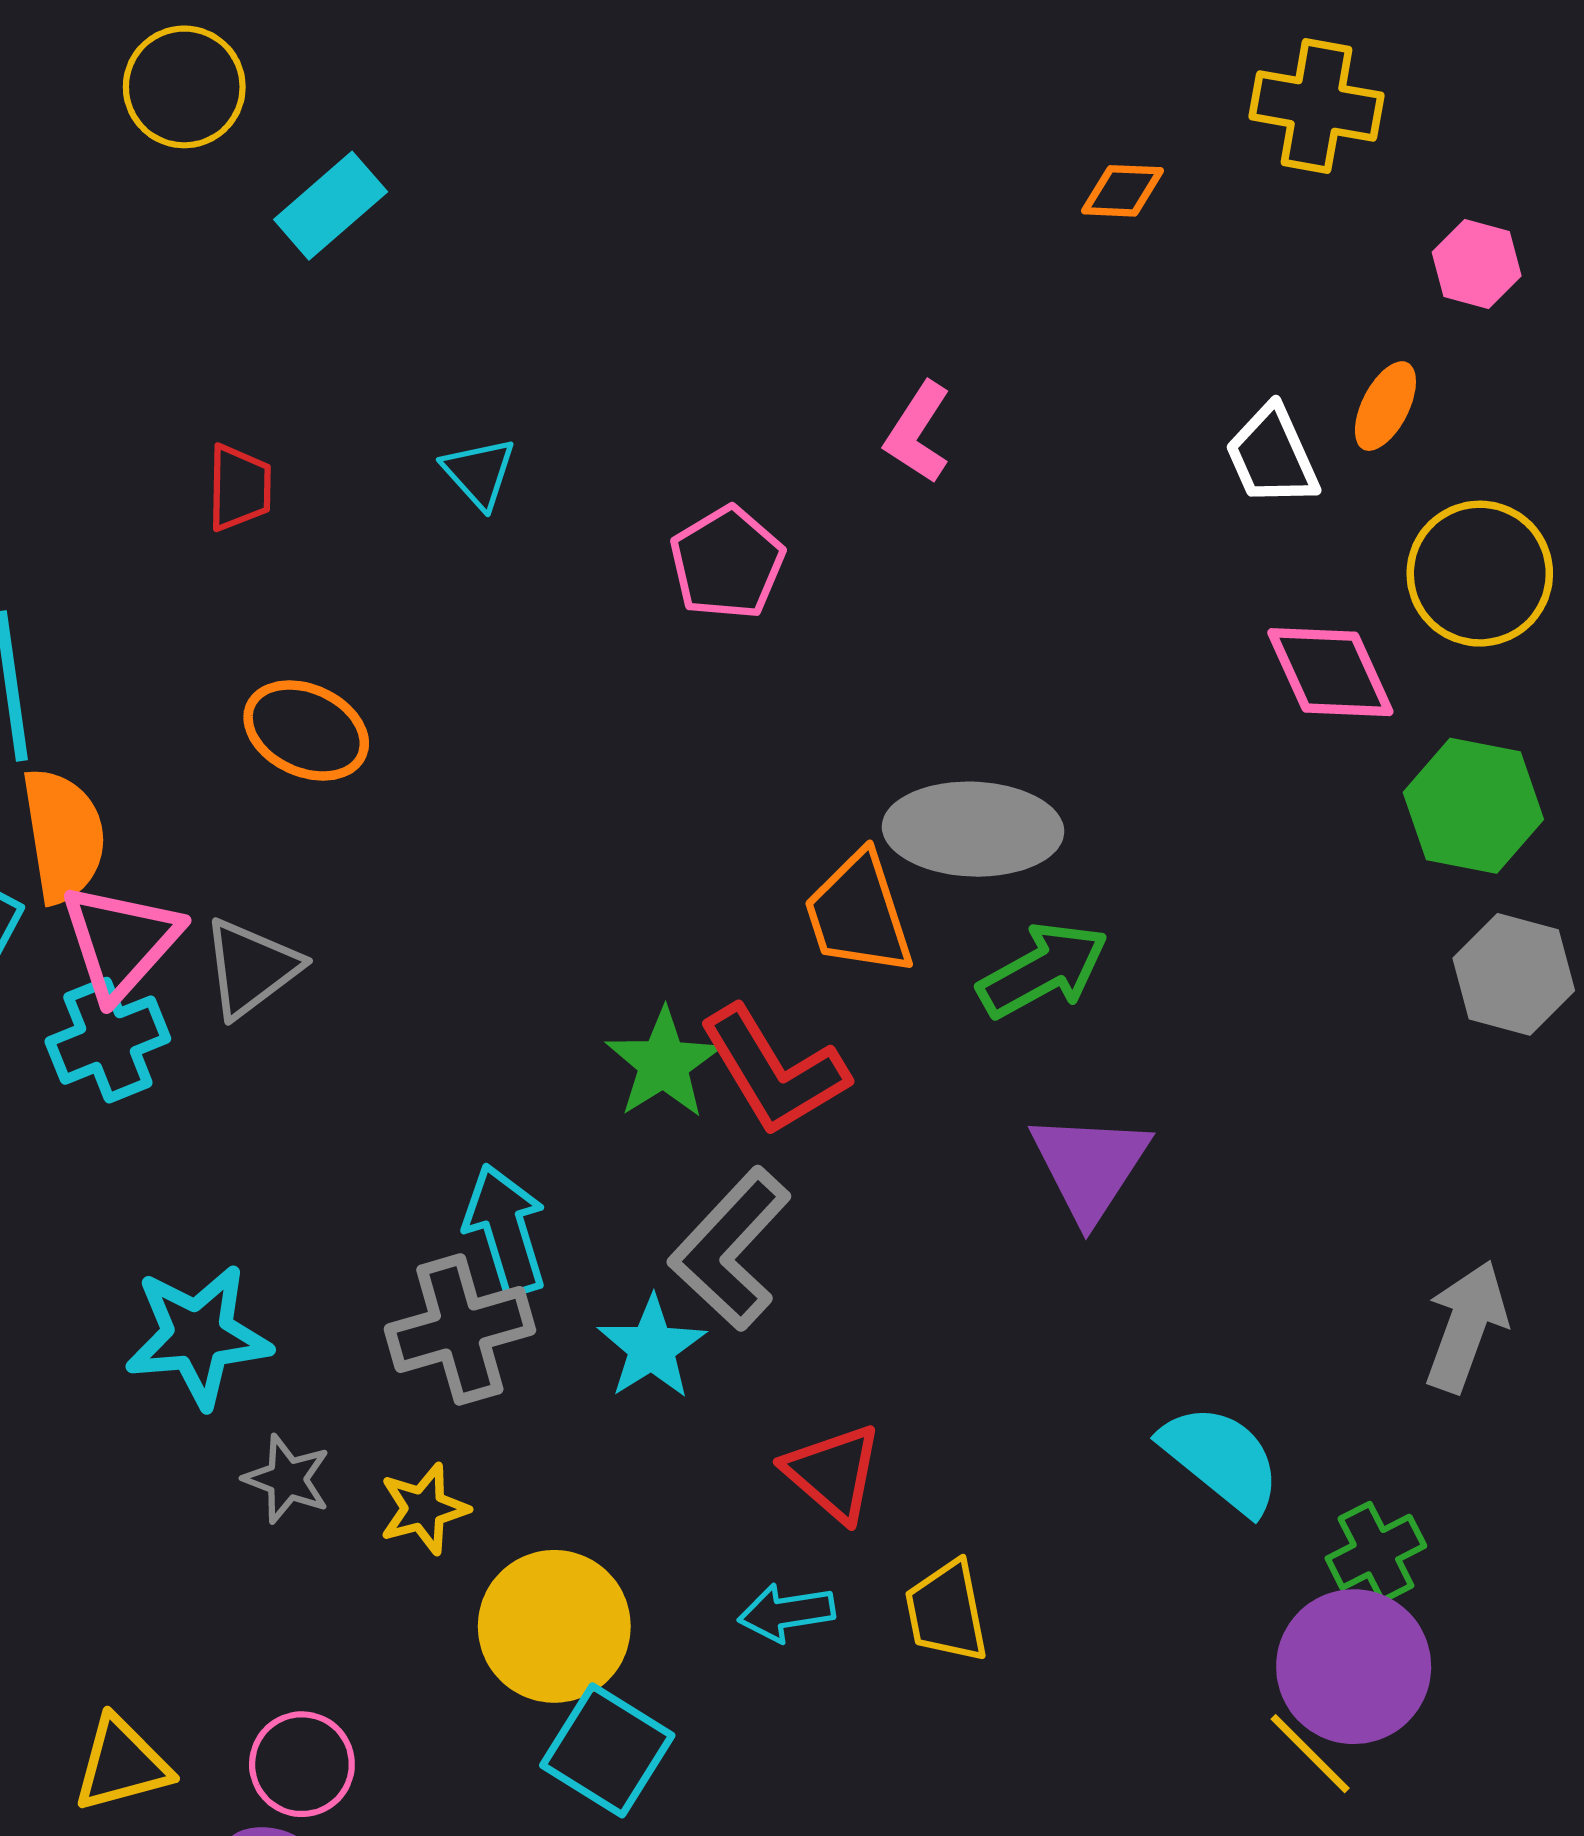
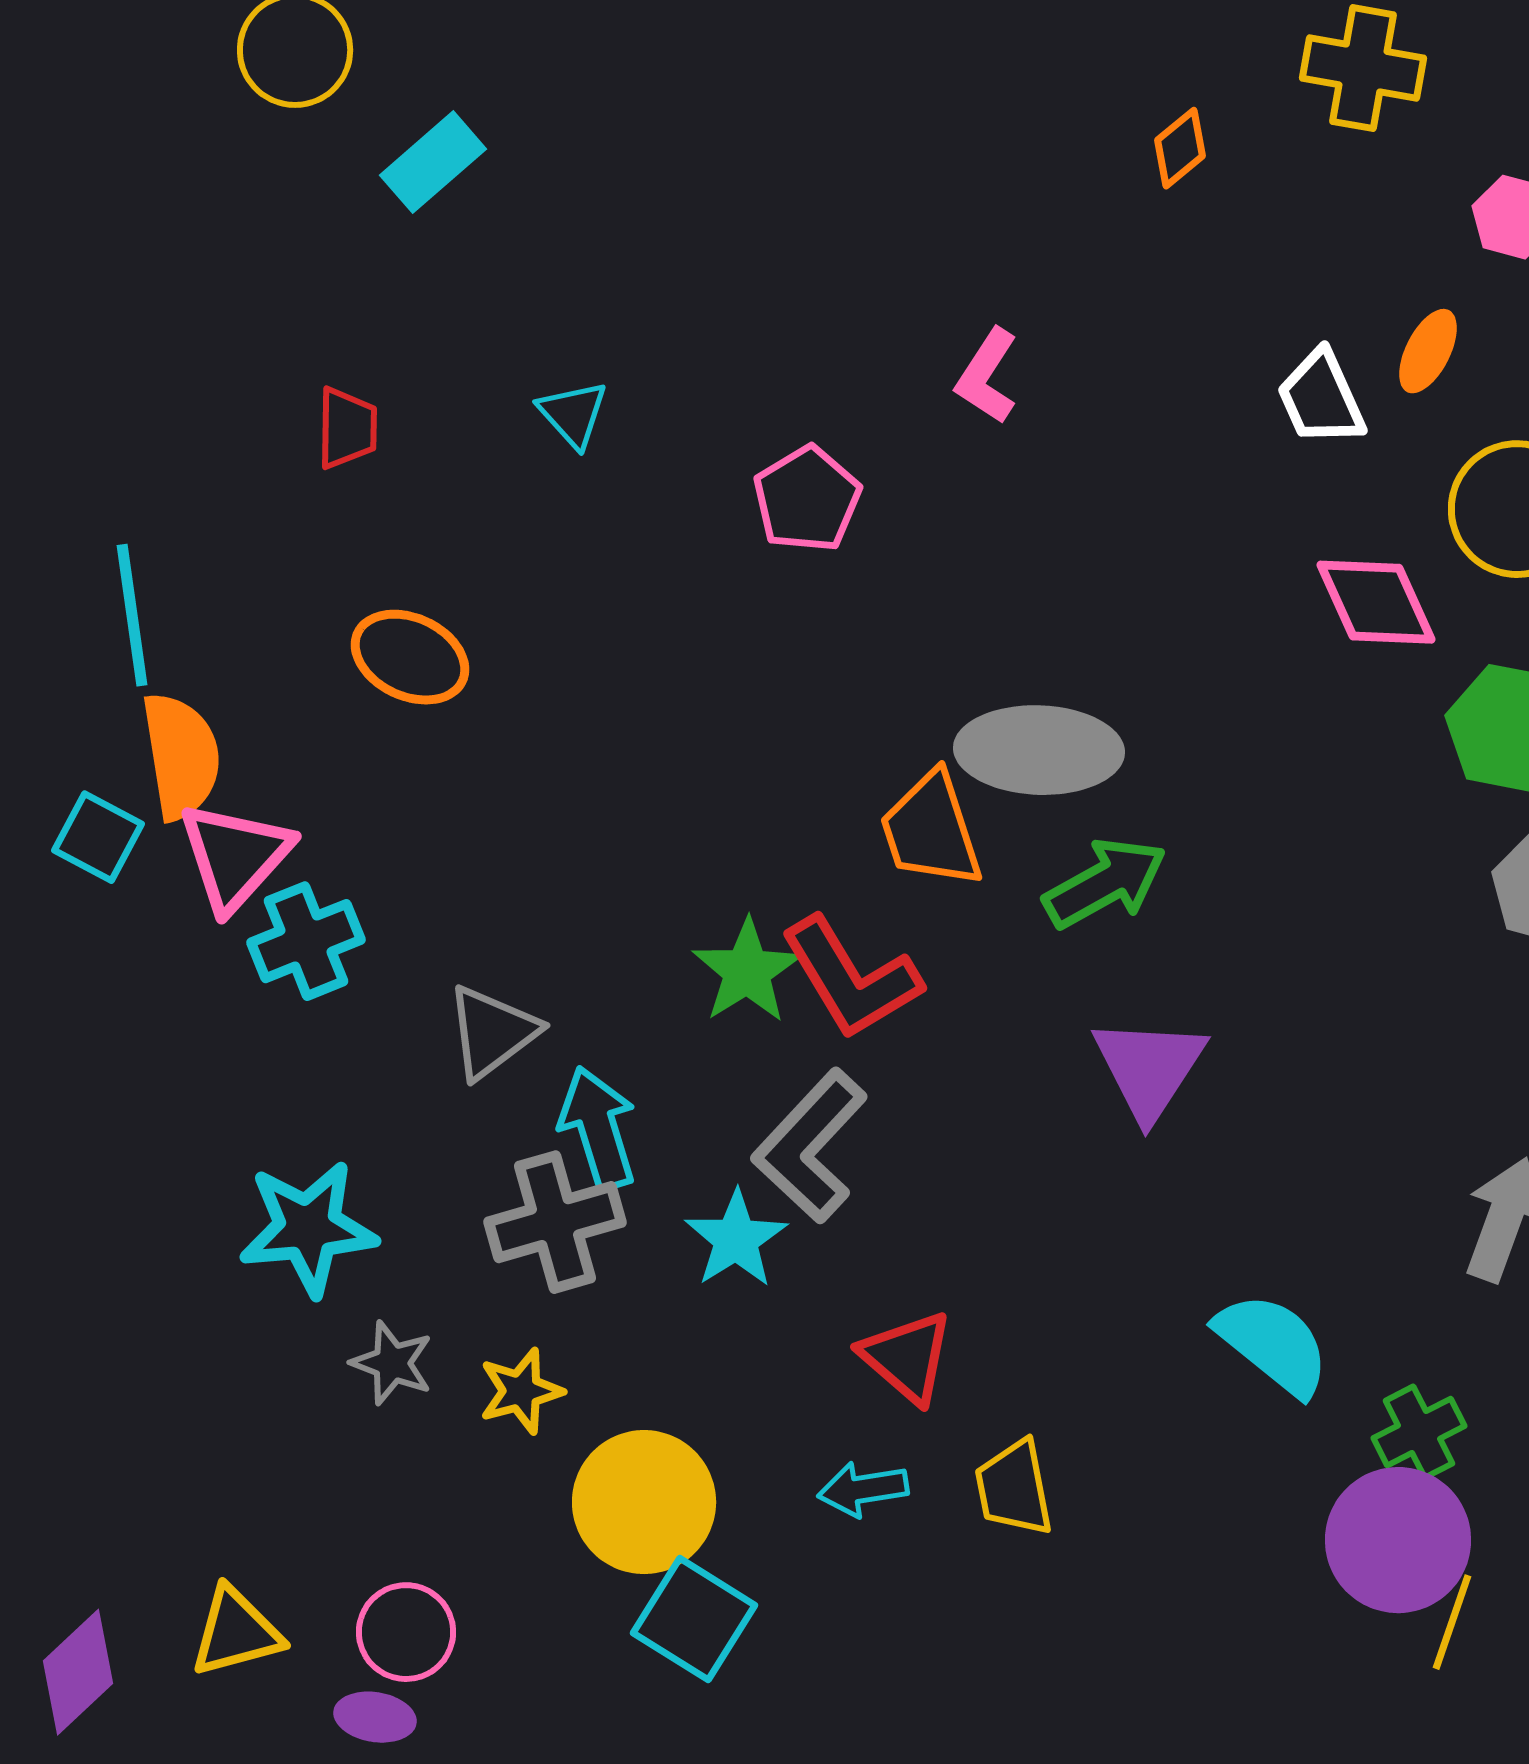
orange diamond: (1123, 191) -> (1180, 148), turned -42
gray triangle: (251, 968) -> (492, 1032), moved
cyan cross: (108, 1040) -> (306, 941), moved
yellow line: (1310, 1754) -> (1452, 1622), moved, turned 64

